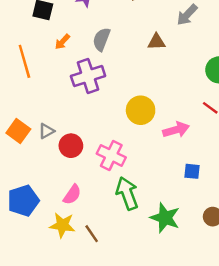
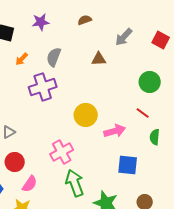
red circle: (71, 146) -> (15, 162), moved
pink cross: (111, 155) -> (62, 152), turned 35
blue square: (192, 171) -> (128, 165), size x1.5

